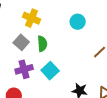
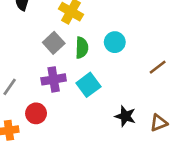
cyan circle: (78, 22) -> (115, 42), moved

